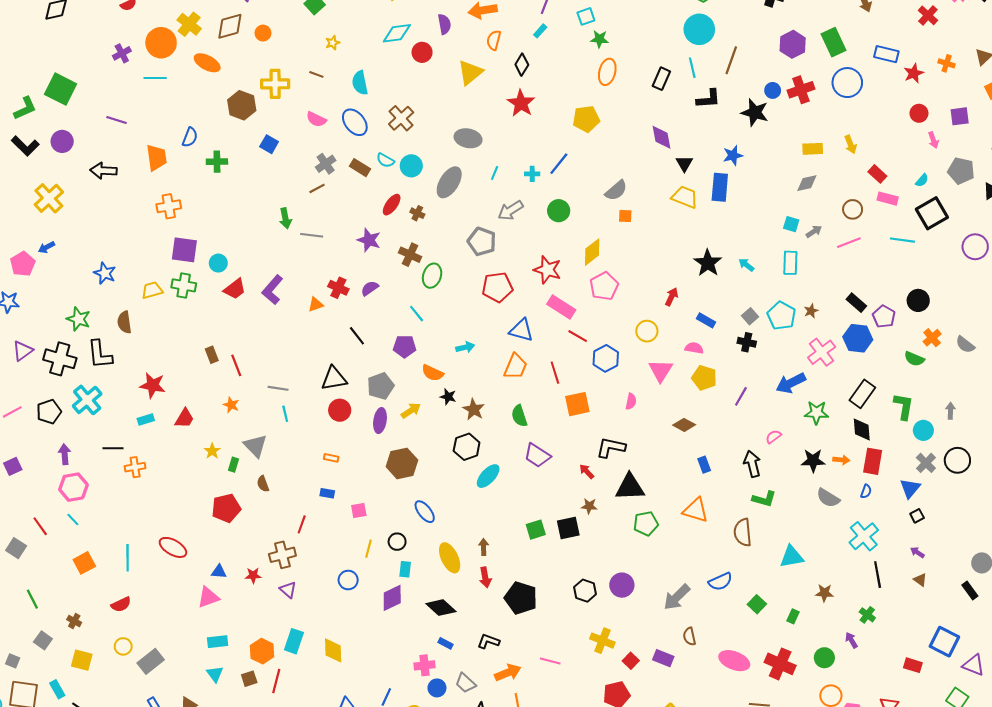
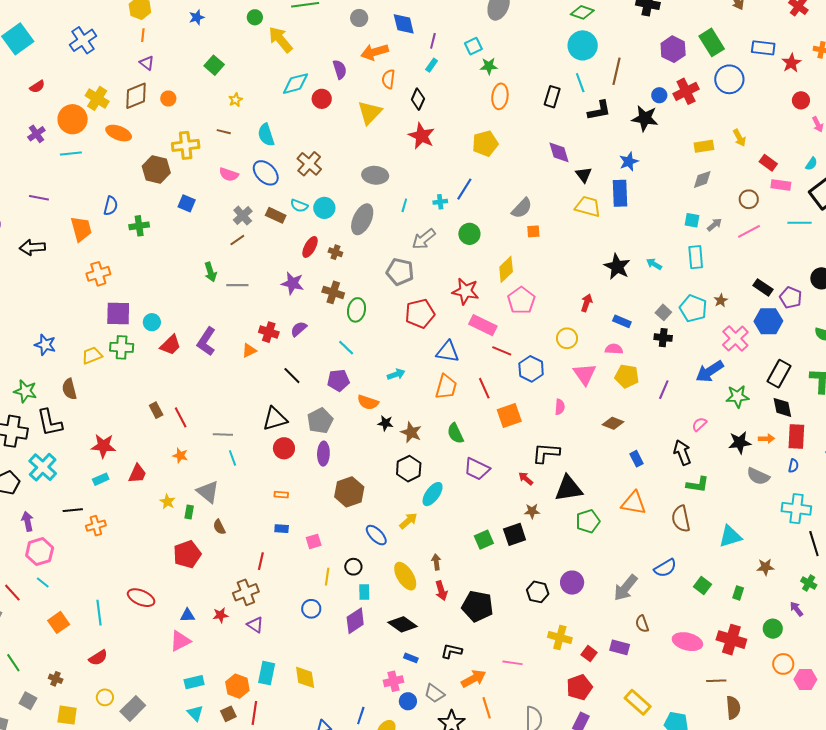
yellow arrow: (411, 411) -> (408, 521), moved
cyan cross: (864, 536) -> (796, 509), turned -36

